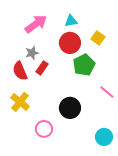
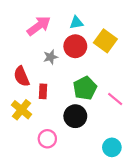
yellow square: (98, 38) -> (105, 41), size x1.5
gray star: (32, 53) -> (51, 57), moved
green pentagon: (84, 65) -> (85, 88), moved
red rectangle: (42, 68) -> (43, 91), moved, turned -32

